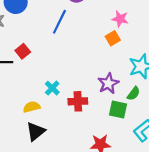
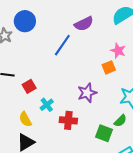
red square: (23, 51) -> (29, 86), moved
purple star: (108, 83) -> (87, 93), moved
yellow semicircle: (32, 107) -> (25, 119), turned -112

